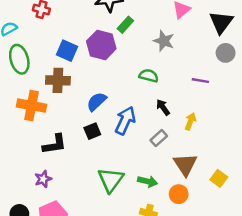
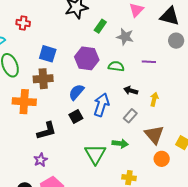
black triangle: (221, 22) -> (170, 16), turned -45
green rectangle: (125, 25) -> (100, 26), moved
purple hexagon: (101, 45) -> (87, 58), moved
purple line: (200, 81) -> (149, 62), moved
black arrow: (163, 107) -> (131, 90), turned -32
green arrow: (148, 181) -> (120, 144), moved
orange circle: (179, 194) -> (162, 159), moved

